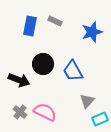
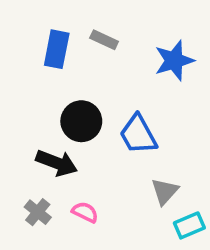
black arrow: (19, 80) -> (57, 163), moved
pink semicircle: (45, 112) -> (85, 212), size x0.6

